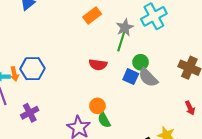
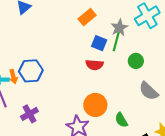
blue square: (131, 77) -> (99, 43), moved
gray semicircle: (148, 78) -> (149, 91), moved
orange circle: (97, 106) -> (95, 105), size x1.5
green semicircle: (104, 120) -> (121, 120), moved

